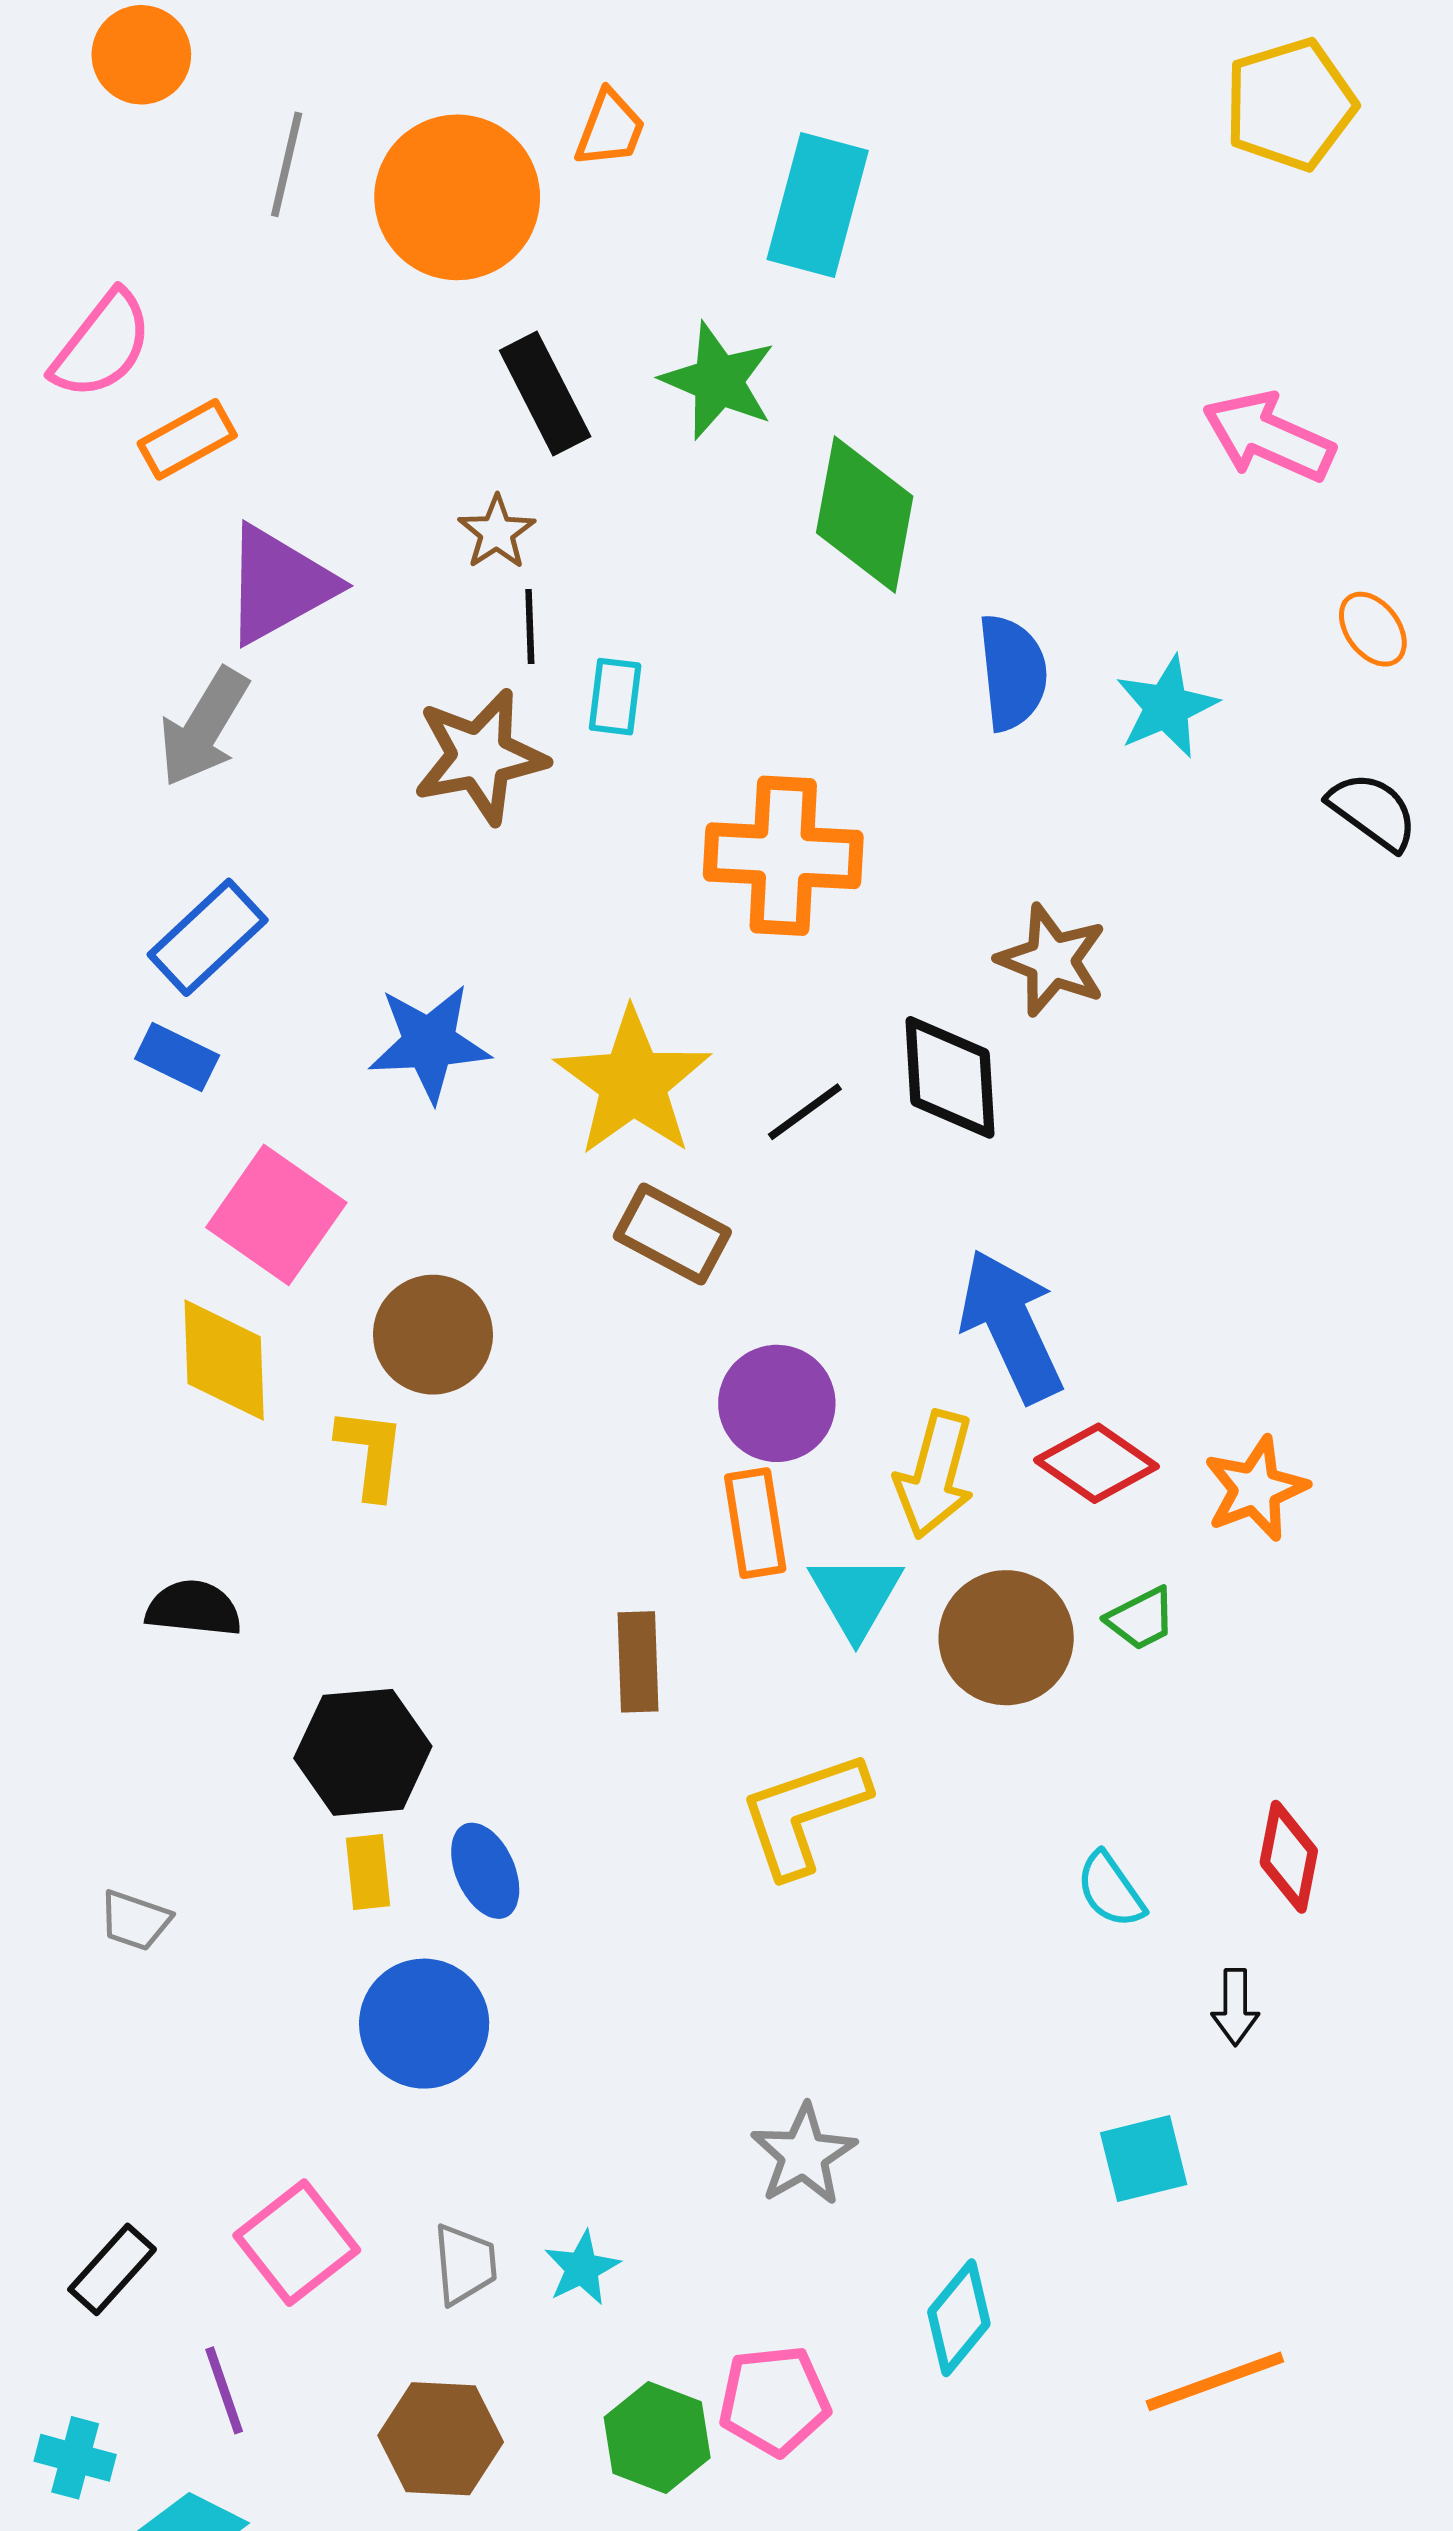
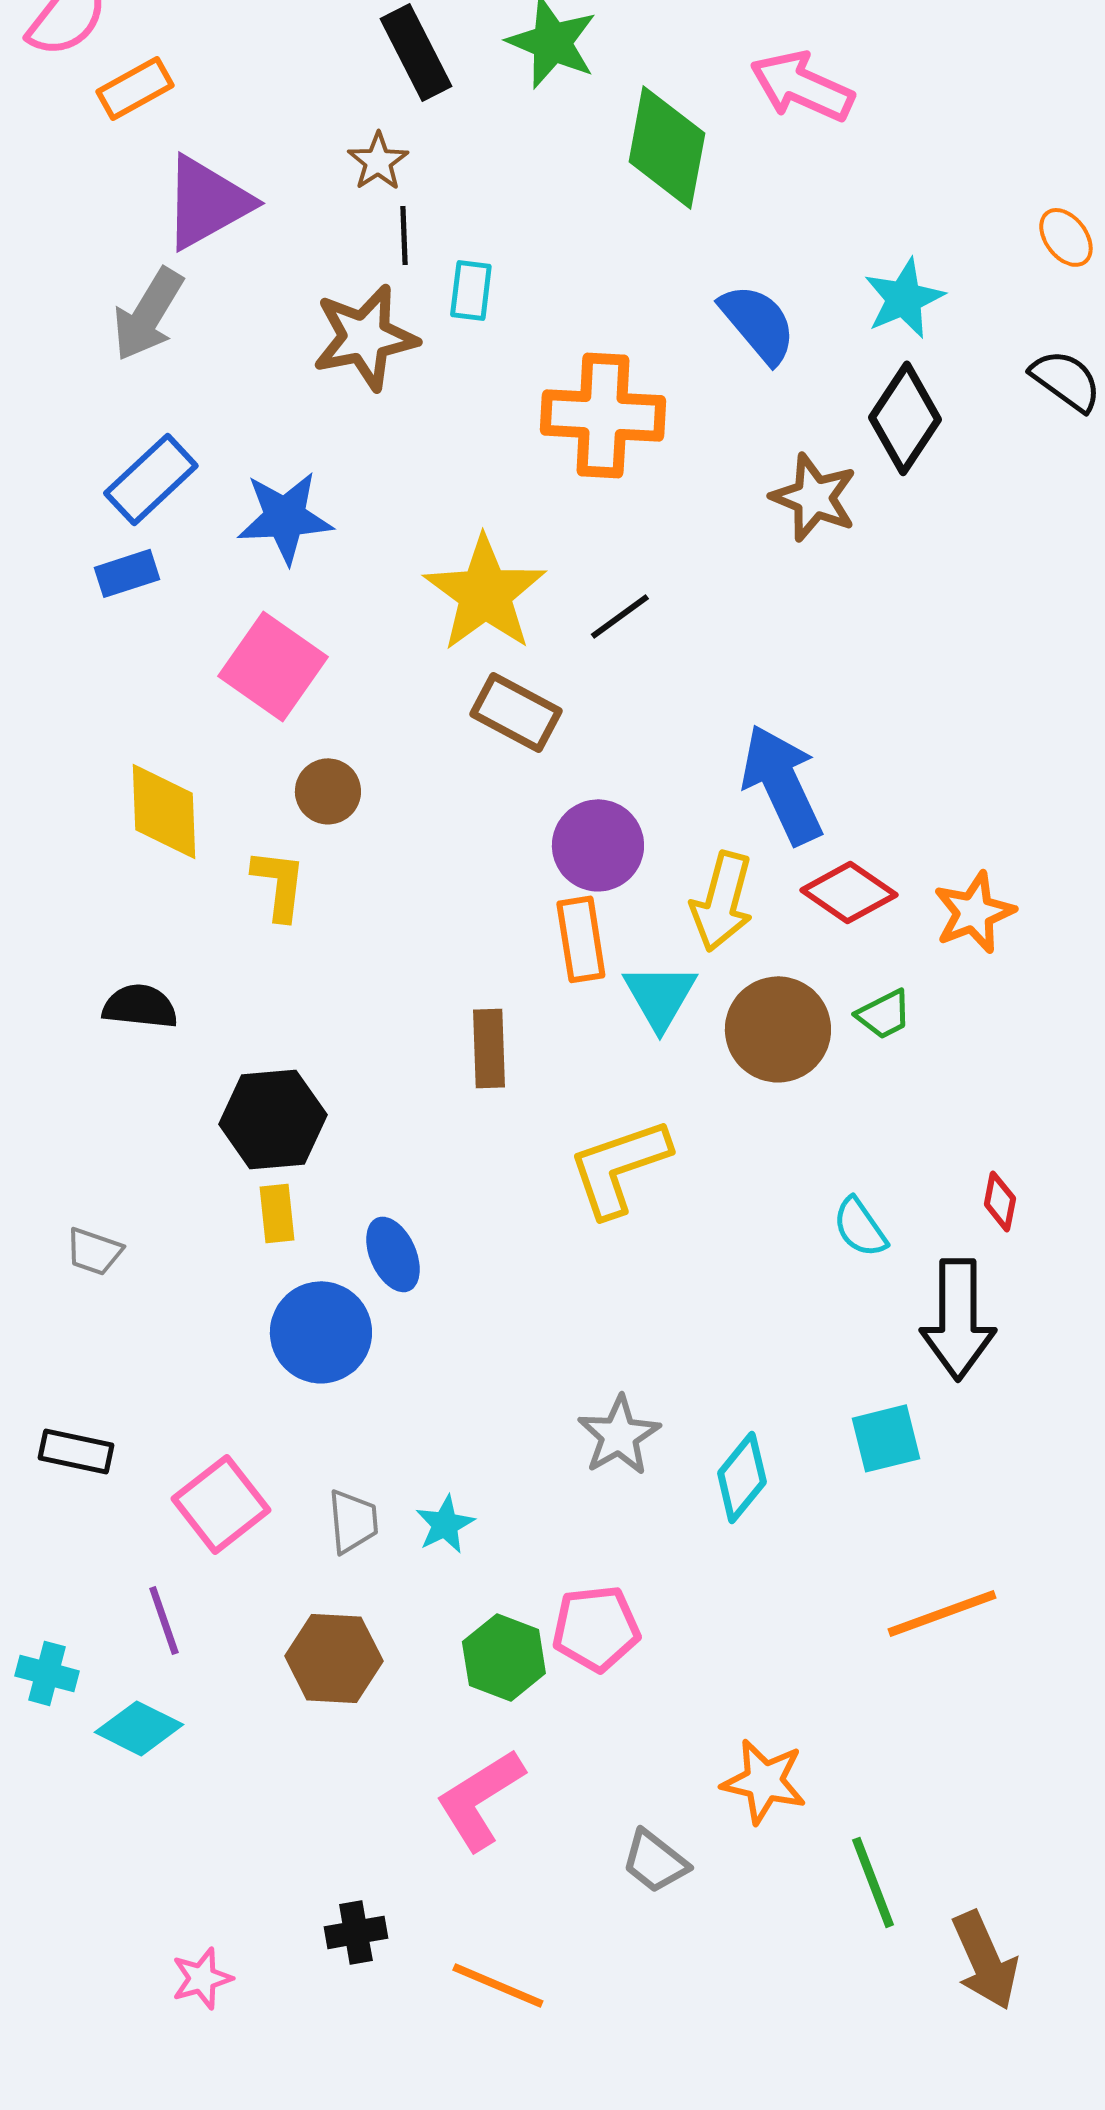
pink arrow: (1268, 437) -> (802, 86), moved
blue semicircle: (1012, 672) -> (758, 323), moved, turned -34
blue star: (429, 1043) -> (285, 517), moved
blue rectangle: (177, 1057) -> (127, 573), turned -44
black diamond: (950, 1077) -> (905, 418), moved, turned 37
pink square: (276, 1215) -> (273, 666), moved
brown circle: (433, 1335) -> (328, 791), size x0.7
red diamond: (1289, 1857) -> (1000, 1201), size x0.7
blue ellipse: (485, 1871) -> (393, 1254), moved
black arrow: (1235, 2007) -> (958, 1319), size x2.0
black rectangle: (112, 2269) -> (76, 1451), moved, turned 60
cyan diamond: (959, 2318) -> (742, 1477), moved

